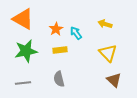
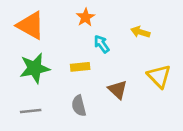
orange star: (56, 29) -> (85, 17), moved
yellow triangle: (108, 53) -> (159, 76), moved
brown triangle: (114, 80) -> (118, 90), moved

